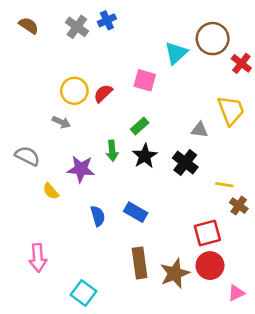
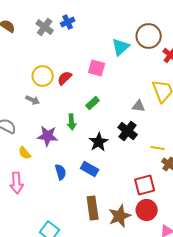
black star: (145, 156) -> (99, 142), moved
pink arrow: (38, 258) -> (17, 183), moved

